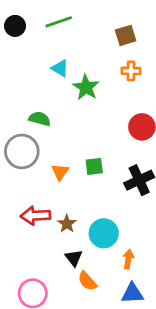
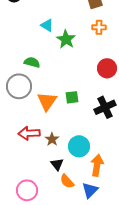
orange triangle: (60, 172) -> (47, 101), size x1.5
orange arrow: (128, 259) -> (97, 165), size x1.5
blue triangle: (132, 293) -> (90, 190), moved, turned -42

